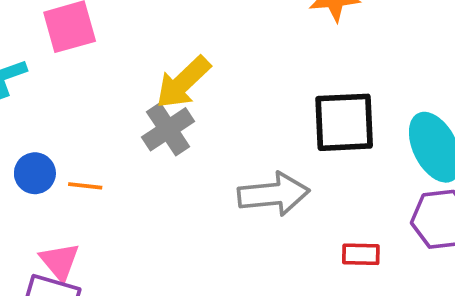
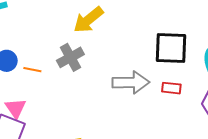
gray cross: (168, 129) -> (70, 57), moved
red rectangle: (361, 254) -> (171, 88), moved

